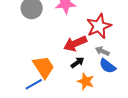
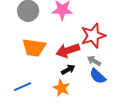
orange trapezoid: (44, 67) -> (34, 48), moved, turned 125
orange star: (86, 81) -> (61, 88), moved

